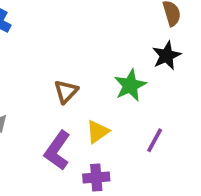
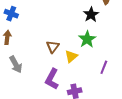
black star: (167, 56) -> (91, 15), moved
yellow triangle: (98, 132) -> (71, 56), moved

